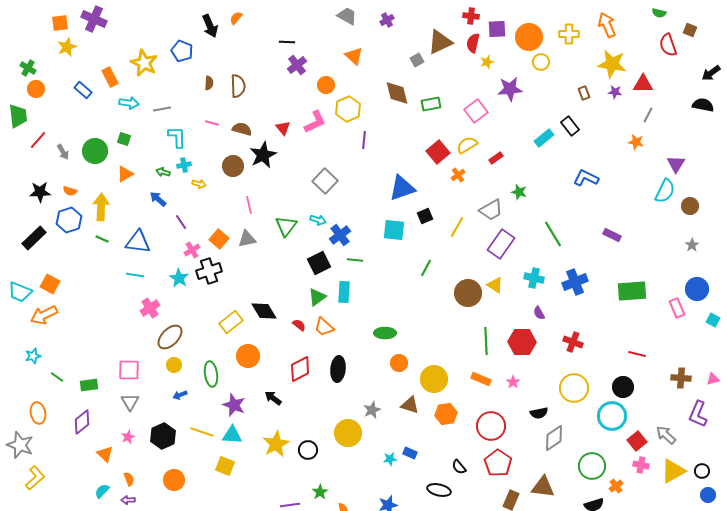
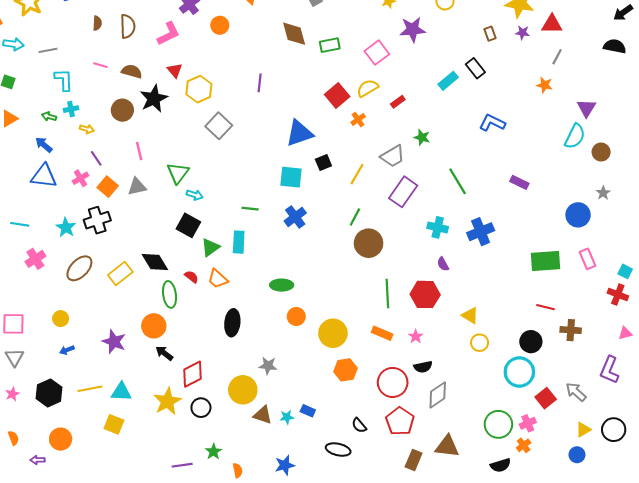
yellow hexagon: (348, 109) -> (199, 89), moved
pink L-shape: (315, 122) -> (168, 34), moved
cyan arrow: (318, 220) -> (195, 195), moved
purple line: (181, 222) -> (96, 158), moved
blue cross: (340, 235) -> (295, 217), moved
blue triangle: (138, 242) -> (44, 176), moved
pink cross: (192, 250) -> (80, 178), moved
black square: (319, 263) -> (188, 225), moved, turned -35
green line: (426, 268) -> (355, 217), moved
yellow triangle: (495, 285) -> (470, 315), moved
blue circle: (697, 289) -> (578, 215), moved
green rectangle: (632, 291) -> (546, 261), moved
brown ellipse: (170, 337) -> (79, 268), moved
red cross: (573, 342) -> (618, 294), moved
orange circle: (248, 356) -> (154, 326), moved
red diamond: (300, 369) -> (193, 374), moved
green ellipse: (211, 374) -> (170, 294), moved
brown cross: (681, 378) -> (571, 330), moved
yellow circle: (574, 388) -> (480, 343), size x0.6
purple star: (234, 405) -> (114, 342), moved
brown triangle: (410, 405) -> (263, 415), moved
gray star: (372, 410) -> (268, 366), turned 30
black semicircle: (539, 413) -> (423, 367), moved
yellow line: (202, 432) -> (90, 389), turned -30
gray diamond: (554, 438) -> (438, 395), moved
pink cross: (641, 465) -> (528, 423), moved, turned -35
yellow triangle: (673, 471) -> (583, 430), size x0.6
black circle: (702, 471) -> (614, 430), size x1.5
blue circle: (708, 495) -> (577, 455), moved
purple arrow: (128, 500) -> (38, 460), moved

